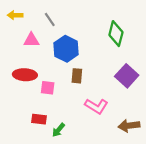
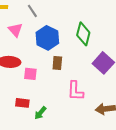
green diamond: (116, 34) -> (83, 34), moved
pink triangle: (31, 40) -> (15, 30), turned 49
pink L-shape: (96, 106) -> (75, 91), turned 60

